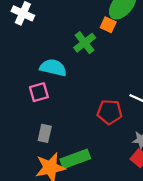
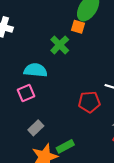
gray rectangle: (45, 133) -> (36, 128), turned 42
green rectangle: (75, 159) -> (65, 146), size x0.7

